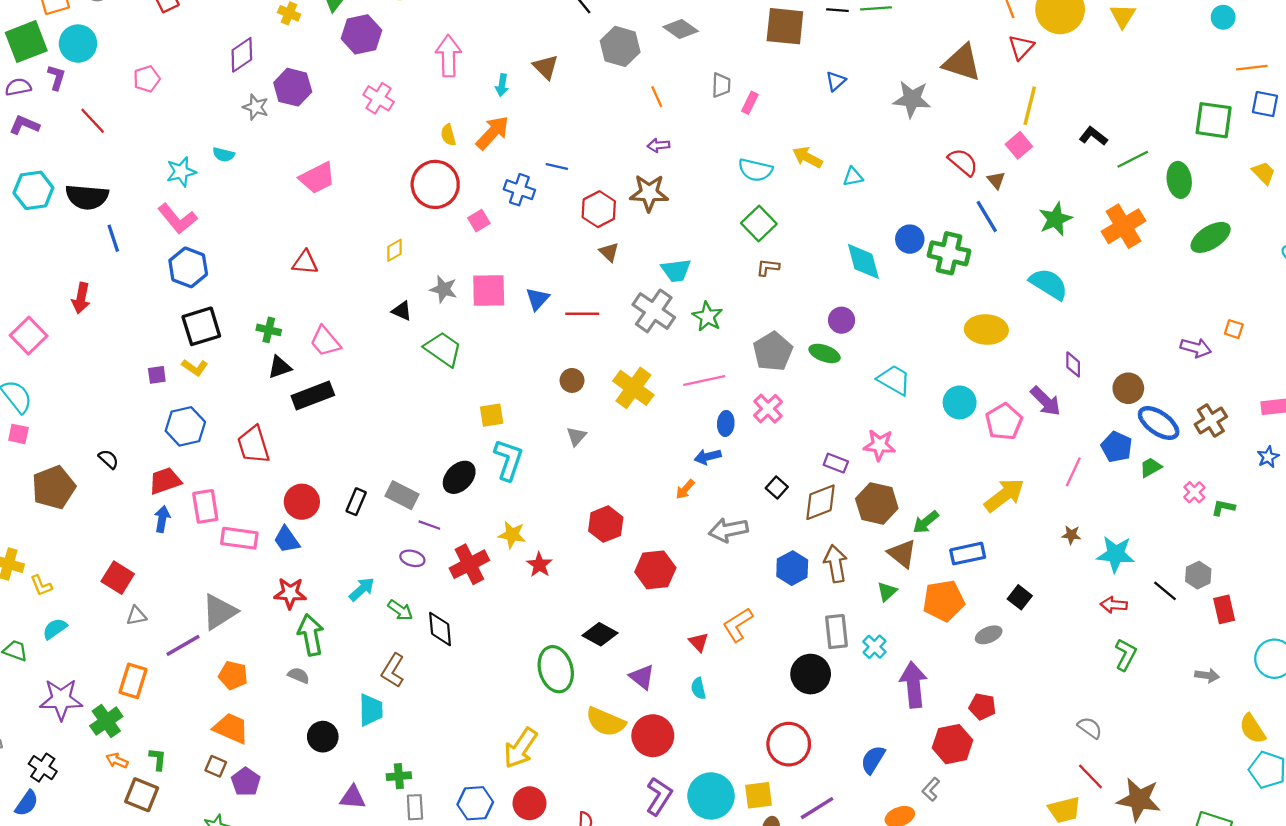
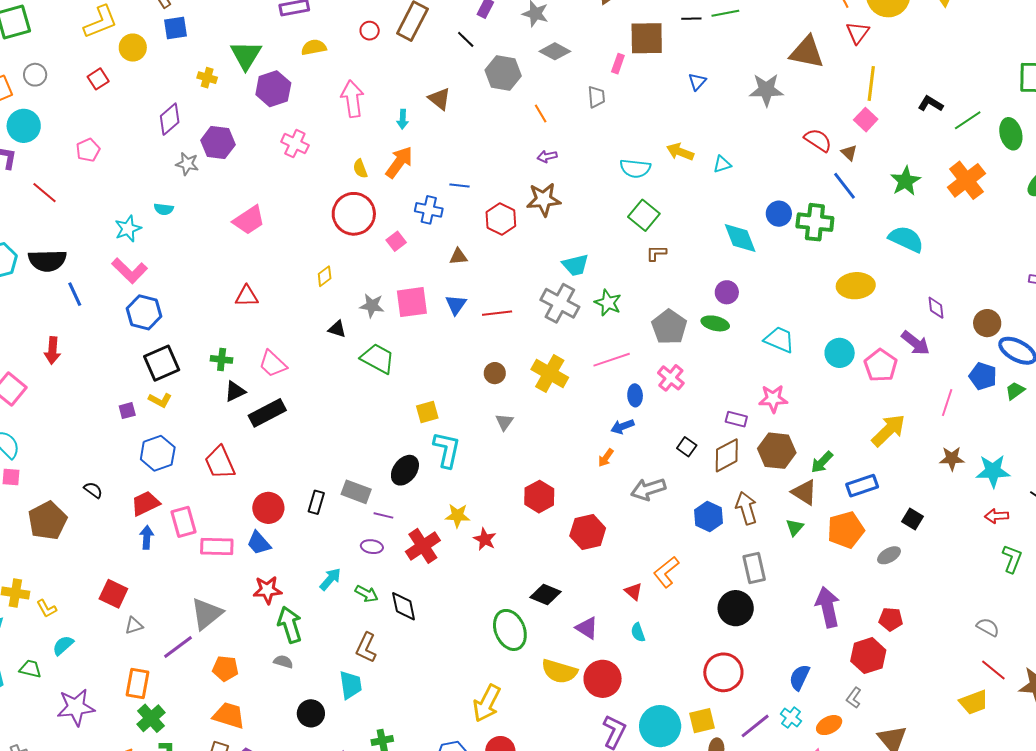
pink rectangle: (750, 103) -> (618, 64), moved
brown triangle: (609, 252) -> (458, 257), moved, turned -42
brown star: (1071, 535) -> (952, 459), size x1.4
cyan cross: (874, 647) -> (791, 718), moved
green cross: (106, 721) -> (151, 718), moved

